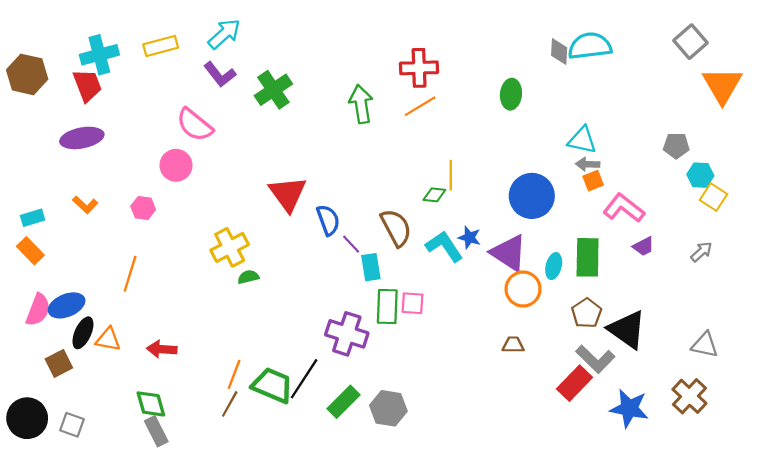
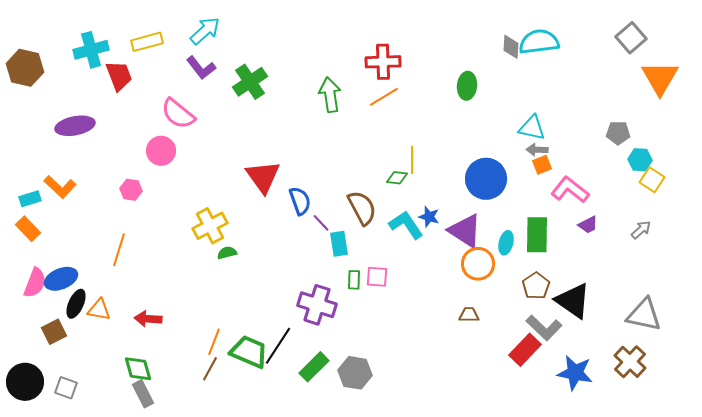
red trapezoid: (87, 85) -> (119, 76), moved
orange L-shape: (85, 205) -> (60, 187), moved, size x1.4
green rectangle: (387, 307) -> (354, 280), size x0.6
gray triangle: (705, 345) -> (644, 315), size x1.4

